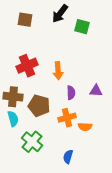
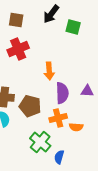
red cross: (27, 66) -> (18, 49), moved
purple semicircle: (71, 93) -> (62, 93), size x1.5
green cross: (32, 142) -> (40, 142), moved

